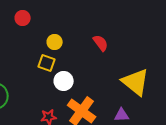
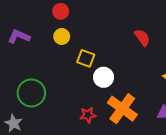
yellow circle: (55, 42) -> (62, 36), moved

